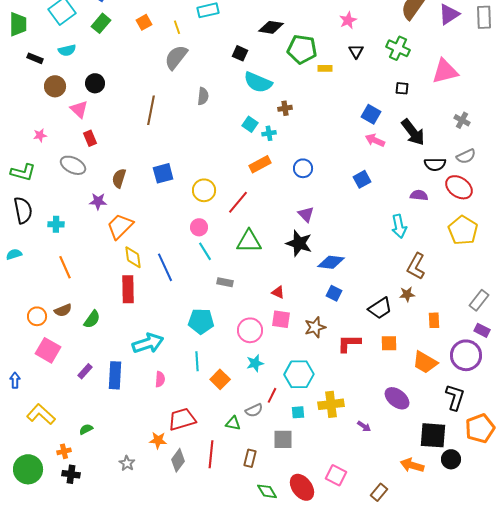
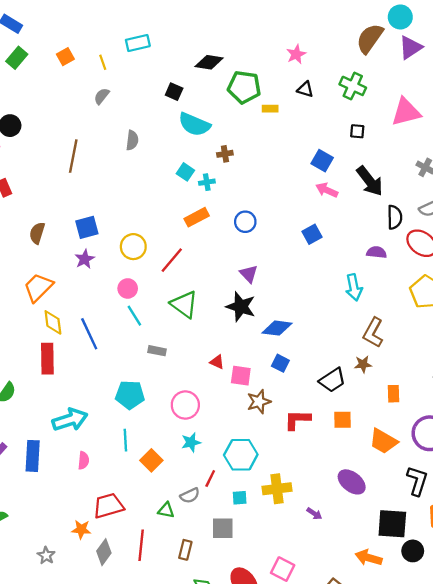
black triangle: (356, 51) -> (305, 89), turned -42
gray semicircle: (176, 57) -> (102, 96), size x0.6
black semicircle: (435, 164) -> (395, 217), turned -90
purple star: (98, 201) -> (85, 259), moved, turned -30
green triangle: (249, 241) -> (184, 304), turned 36
pink square: (281, 319) -> (241, 376), moved

